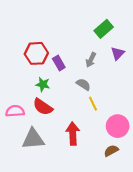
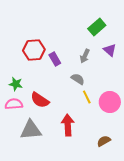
purple triangle: (118, 53) -> (110, 50), turned -32
green star: (43, 84) -> (16, 84), moved
pink circle: (118, 126) -> (110, 102), moved

